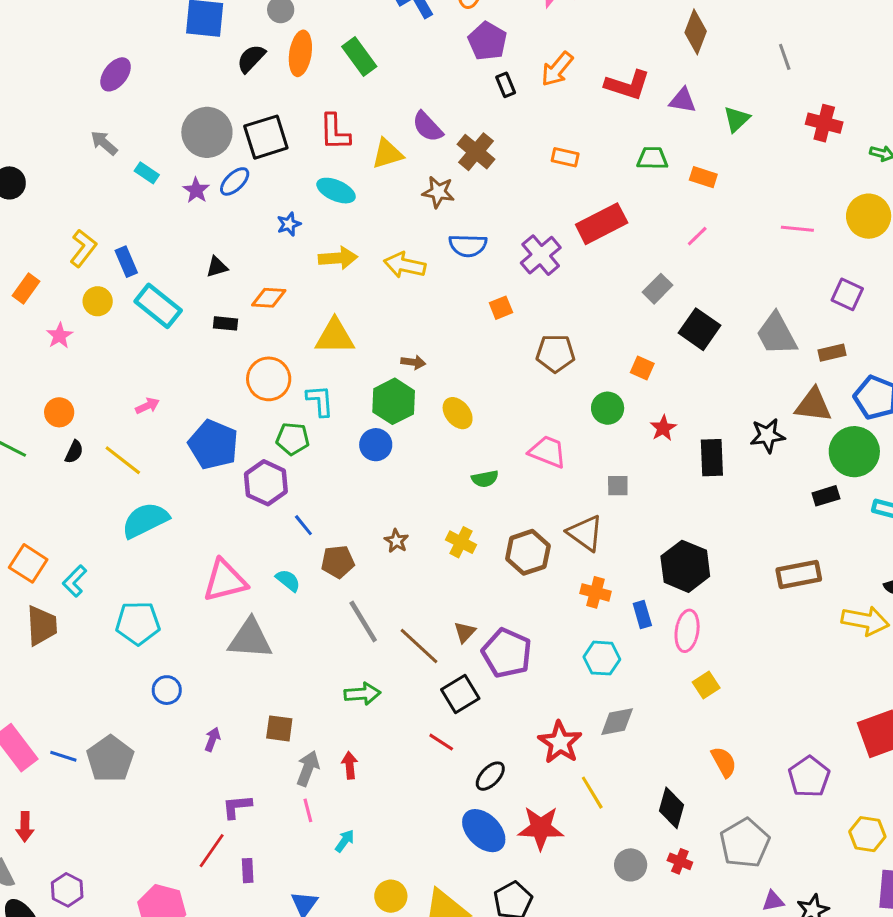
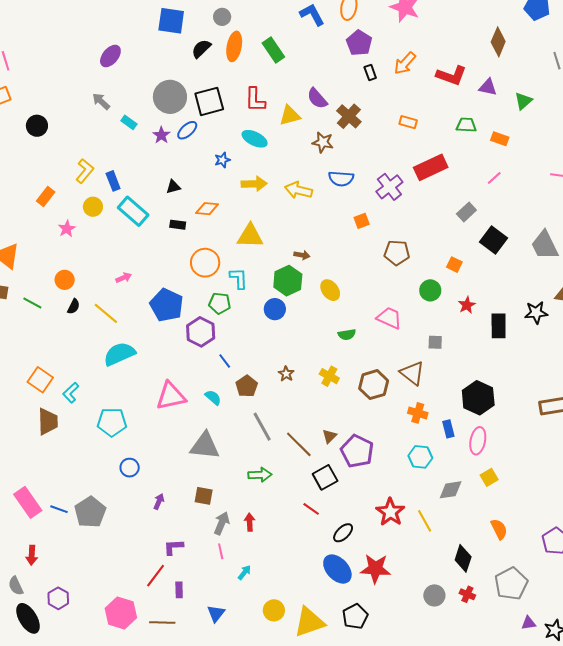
brown pentagon: (338, 562) -> (247, 386), turned -30
gray triangle: (250, 639) -> (205, 446), moved
gray diamond: (617, 722) -> (451, 490), moved
yellow line: (592, 793) -> (425, 521), moved

